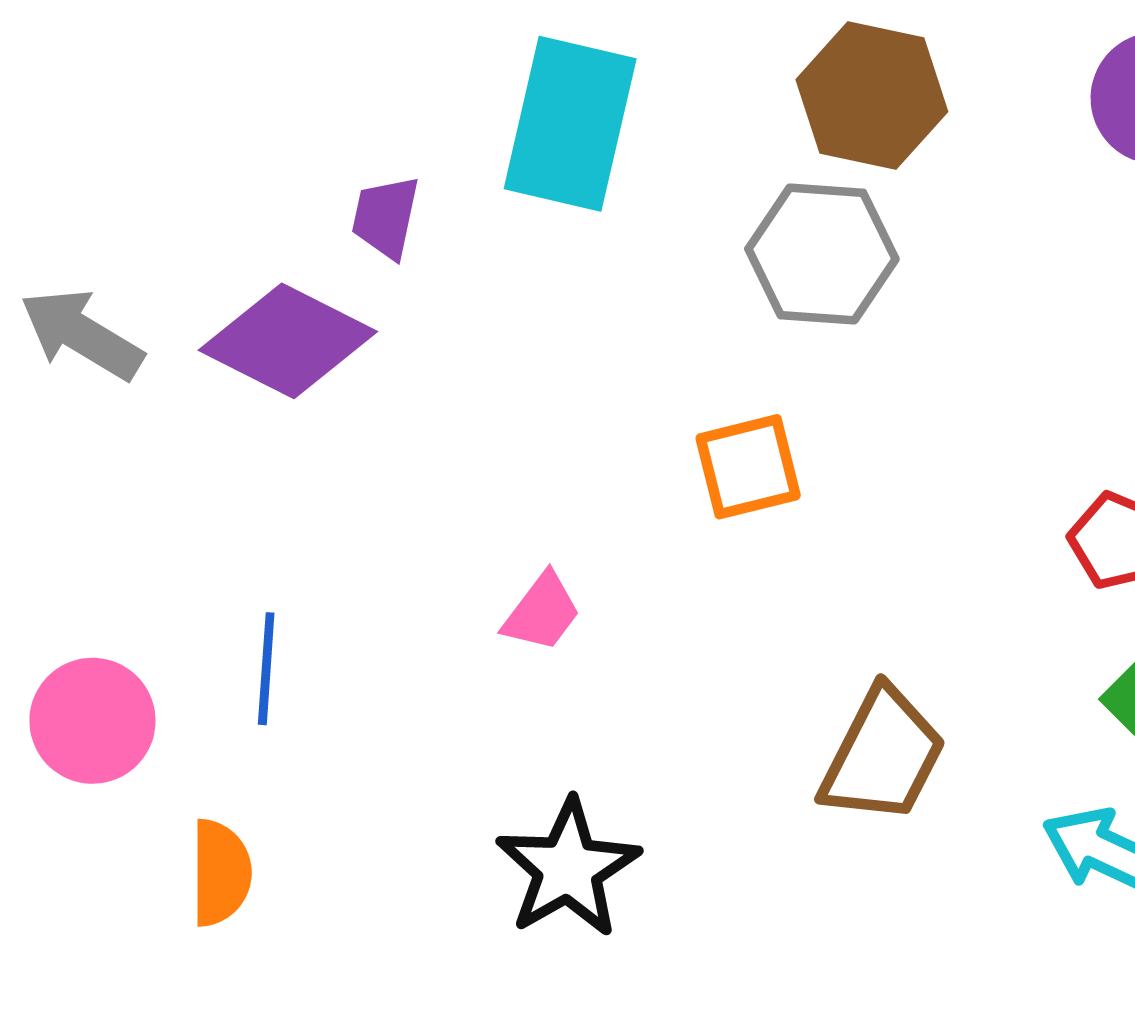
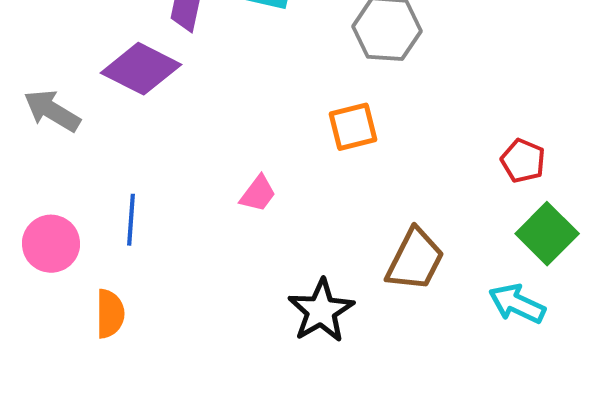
gray arrow: (82, 334) -> (52, 111), moved
black star: (568, 868) -> (321, 311), moved

